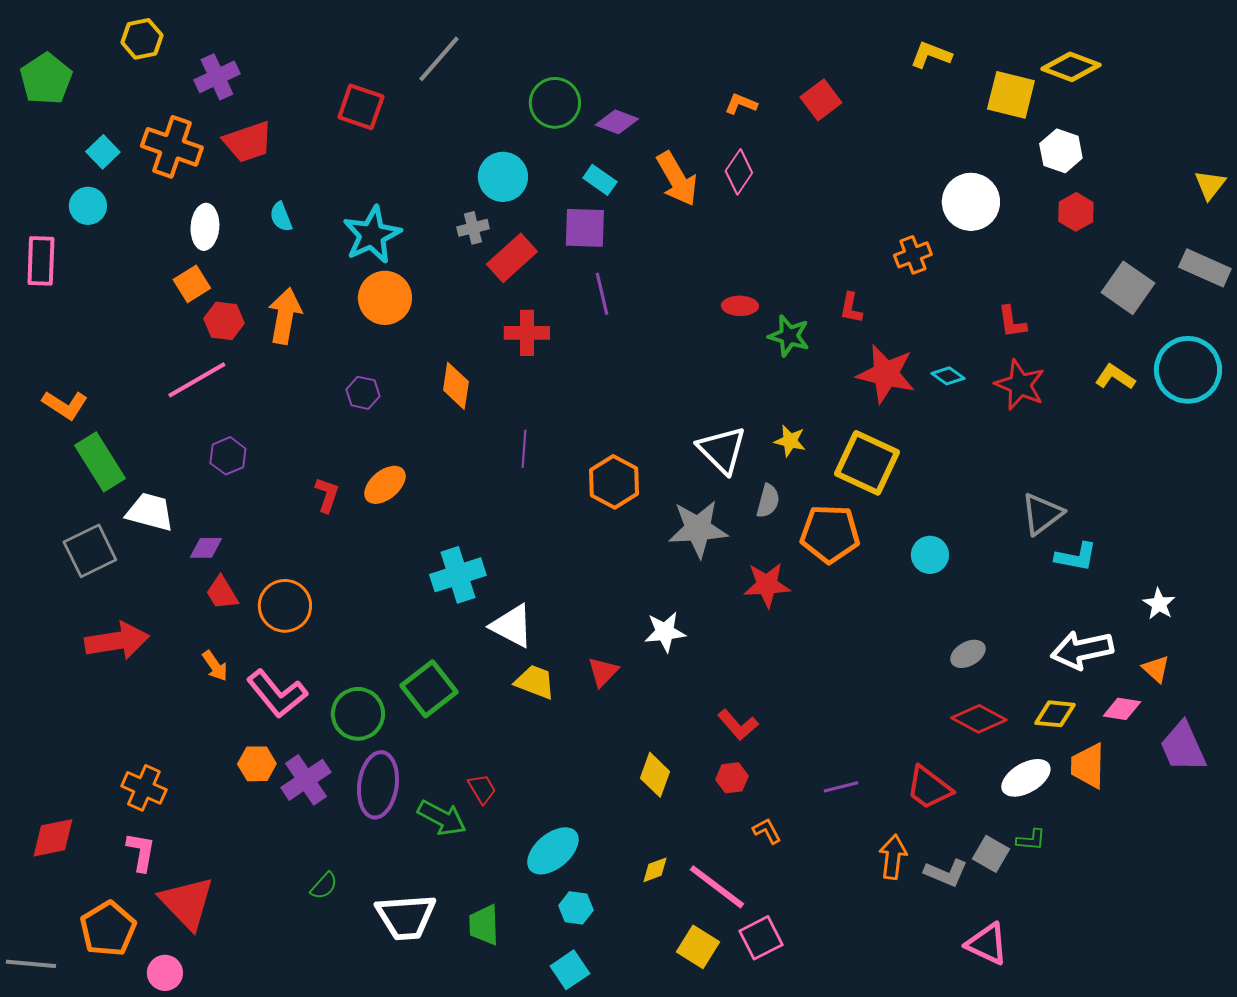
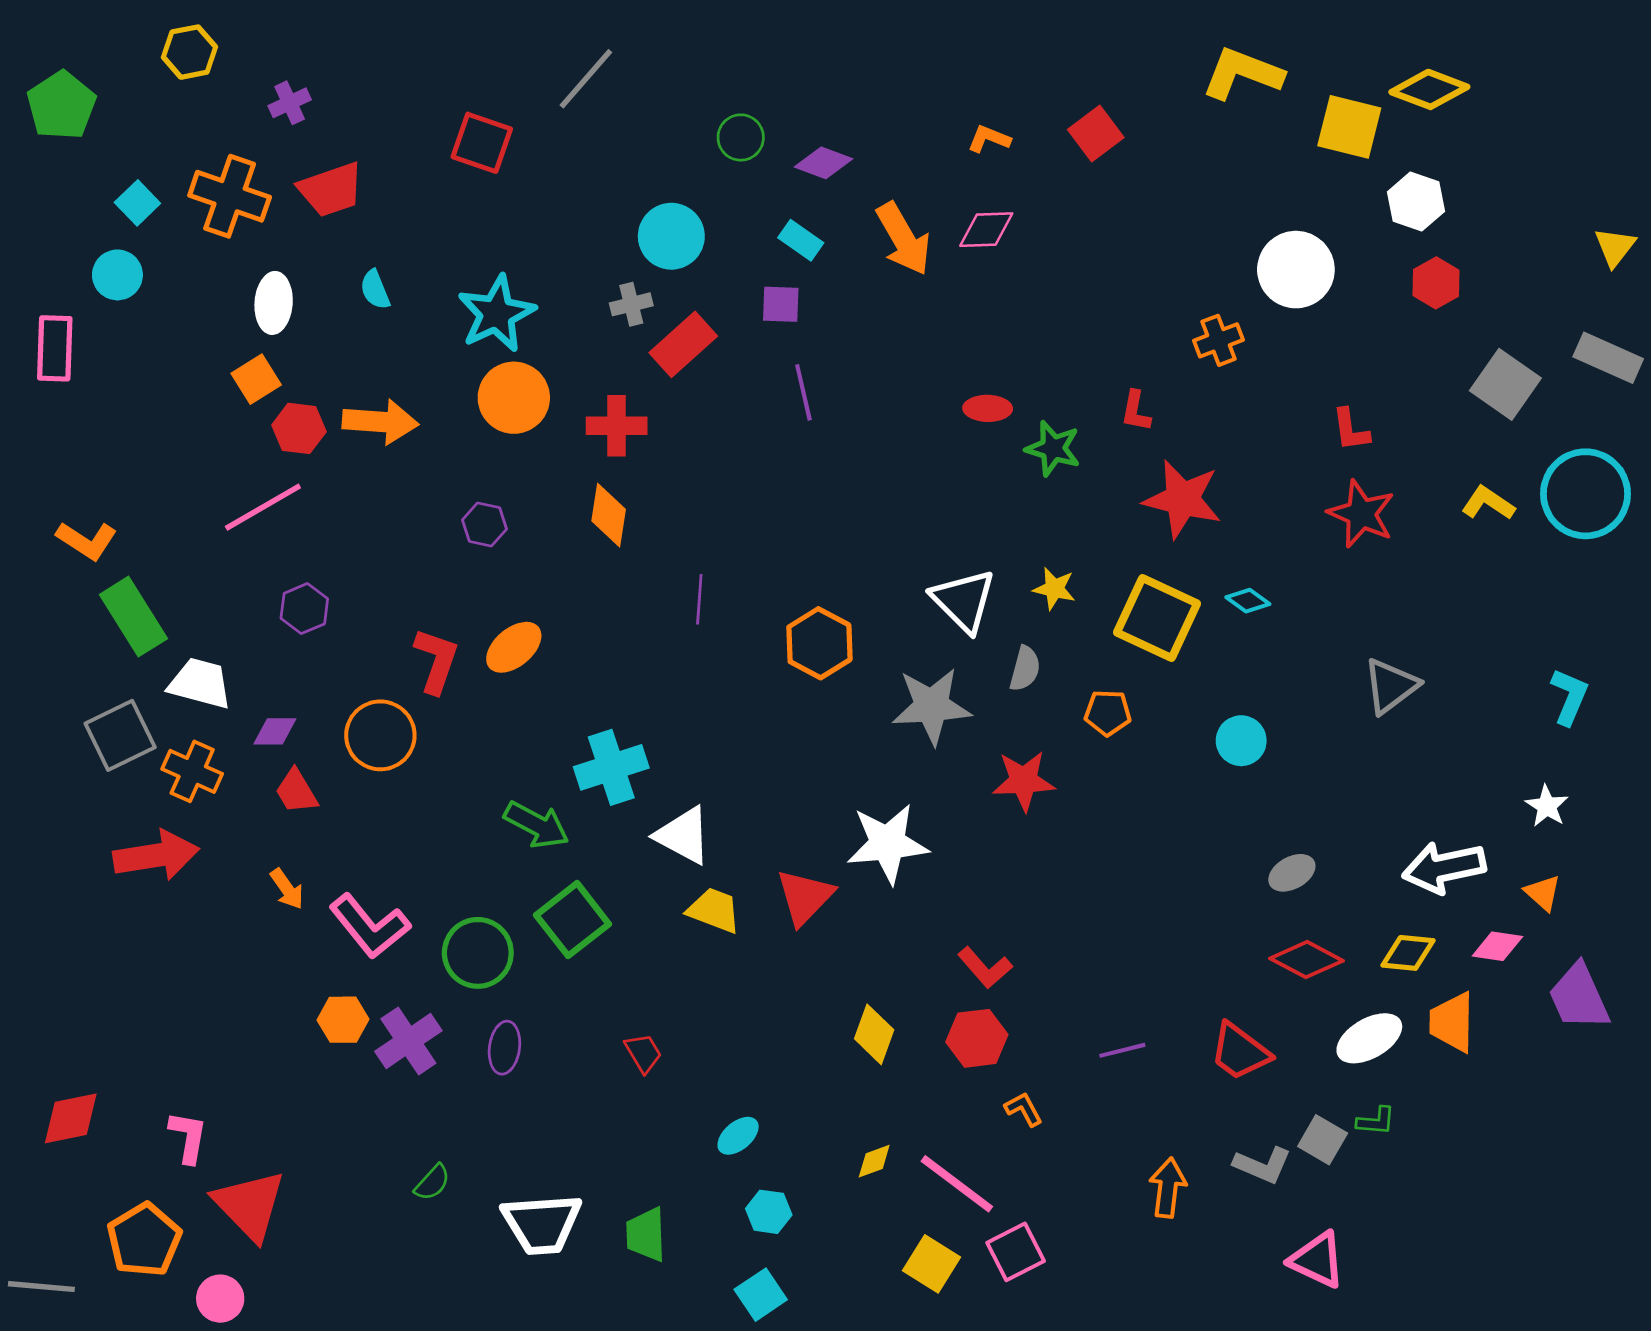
yellow L-shape: (931, 55) -> (1243, 73), size x1.5
purple cross: (217, 77) -> (290, 103), size x0.7
green circle: (555, 103) -> (741, 137), size x0.7
pink diamond: (739, 172) -> (986, 230), turned 54
purple square: (585, 228) -> (781, 304), size x0.7
orange arrow: (285, 316) -> (380, 422), turned 84
red cross: (527, 333) -> (617, 426), moved
cyan diamond: (948, 376) -> (1248, 601), moved
red L-shape: (327, 495) -> (436, 661), size x1.4
orange pentagon: (830, 534) -> (1108, 713), size x0.6
cyan L-shape: (1076, 557) -> (1569, 697), moved, turned -78
orange circle: (285, 606) -> (380, 735), moved
white star: (665, 632) -> (888, 843), size x1.5
red triangle: (603, 672) -> (805, 897), size x1.4
red hexagon: (732, 778) -> (977, 1038), size x1.4
purple ellipse: (378, 785) -> (504, 1048), size x0.6
orange cross: (144, 788) -> (192, 771), moved
green arrow: (442, 818) -> (537, 825), moved
cyan ellipse: (553, 851) -> (738, 1136), size x0.6
orange arrow: (893, 857) -> (1168, 1188), moved

